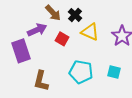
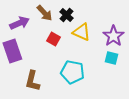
purple arrow: (37, 30) -> (19, 23), moved
cyan square: (114, 72) -> (111, 58), moved

